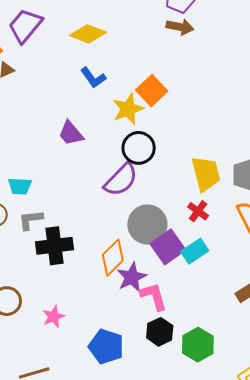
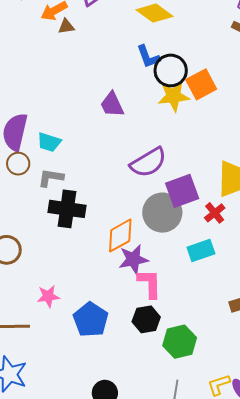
black circle: (139, 148) -> (171, 70), moved
purple square: (168, 247) -> (182, 191), moved
pink star: (53, 317) -> (48, 296), moved

